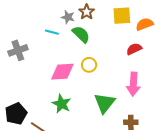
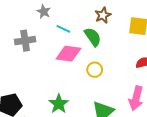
gray star: (68, 17) -> (44, 12), moved
pink diamond: (62, 72) -> (68, 54), moved

